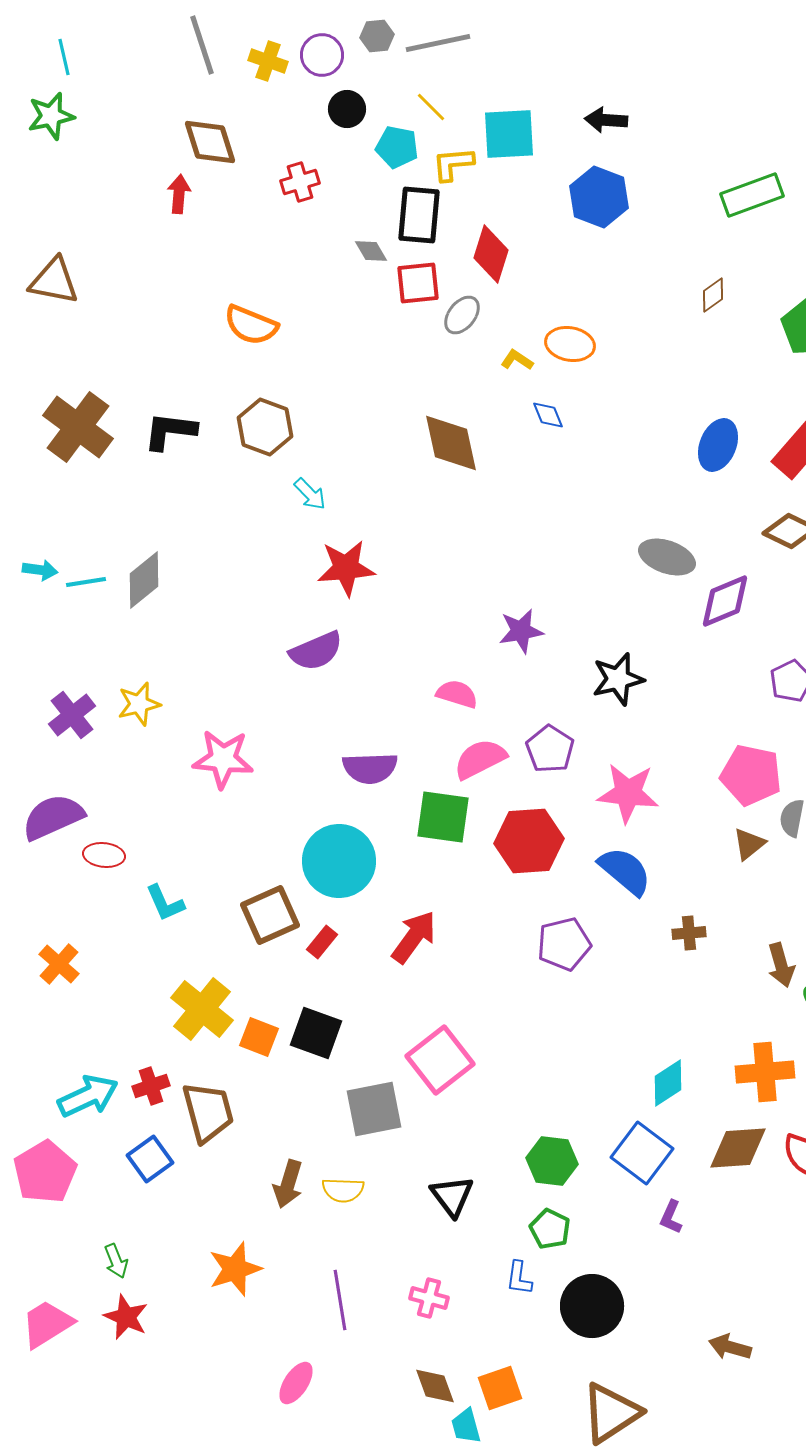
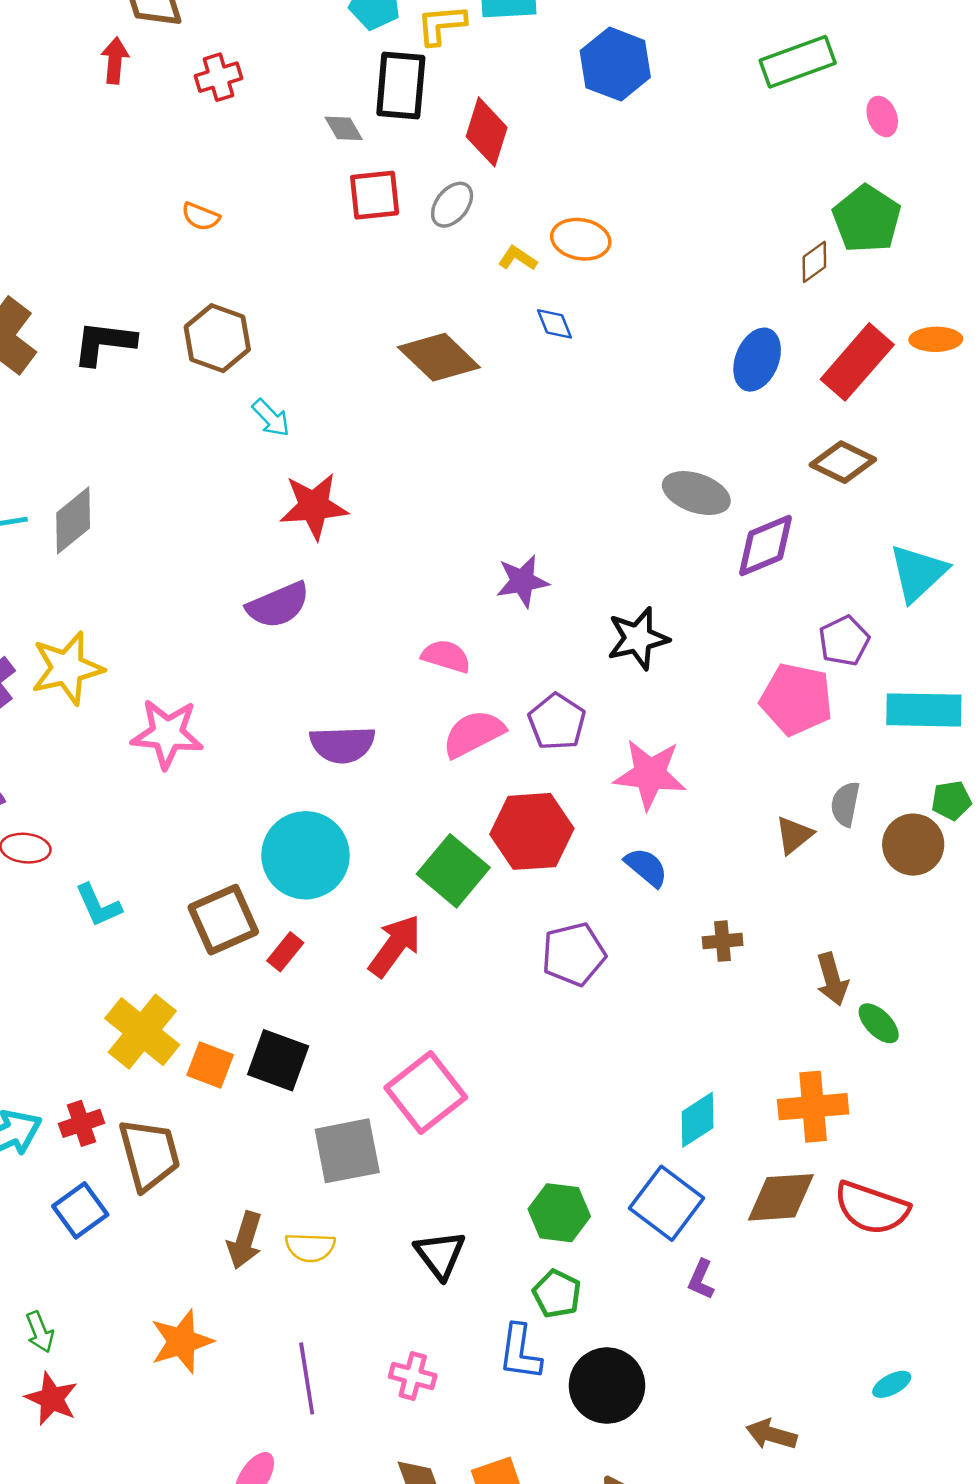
red cross: (300, 182) -> (218, 77), moved
red square: (418, 283) -> (375, 195), moved
brown diamond: (713, 295) -> (814, 262), moved
orange semicircle: (251, 325) -> (201, 217), size x0.6
brown diamond: (451, 443) -> (439, 357), turned -34
yellow star: (139, 704) -> (67, 668), size x1.4
pink pentagon: (751, 775) -> (796, 699), moved
green square: (443, 817) -> (453, 871), moved, turned 32
blue semicircle: (625, 871) -> (646, 867), size x0.7
blue L-shape: (519, 1278) -> (520, 1352), size x1.4

